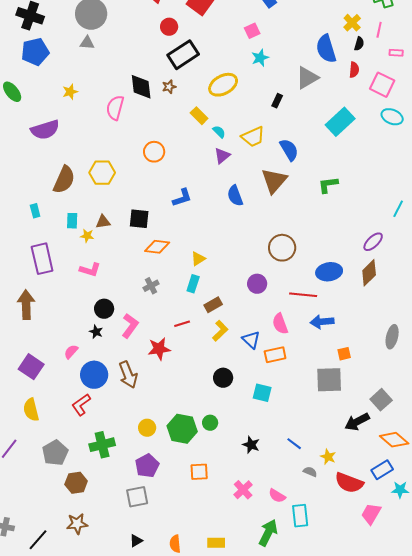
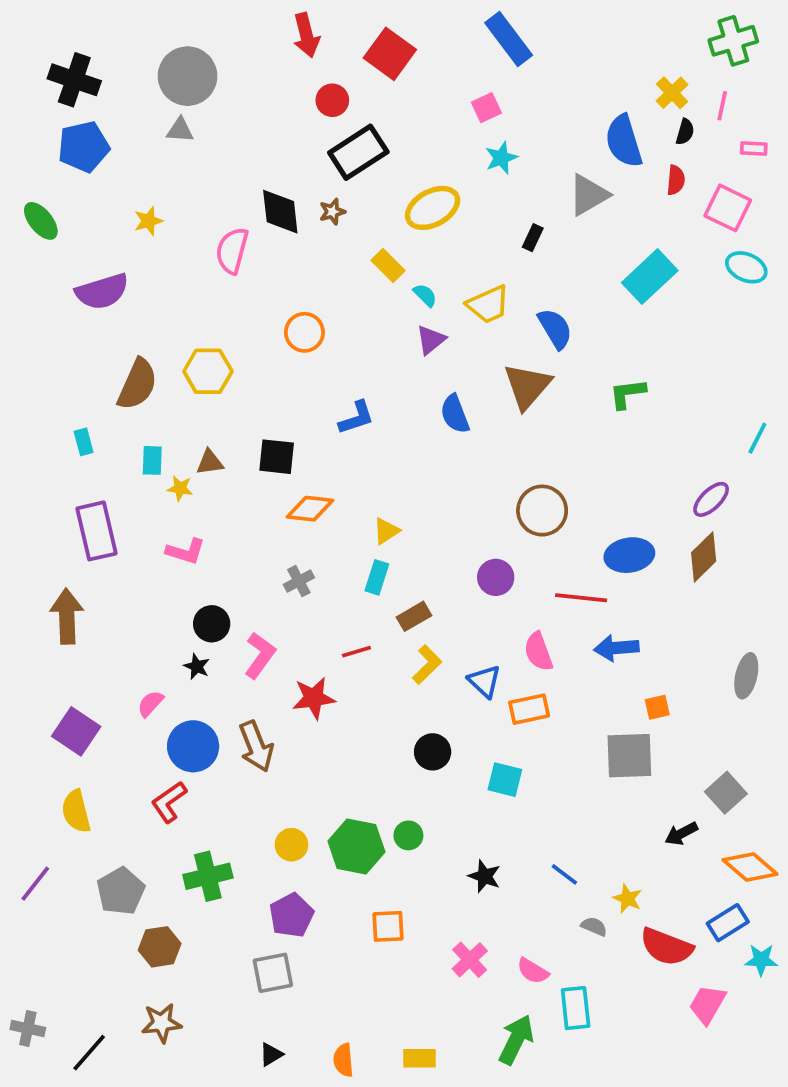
black arrow: (357, 422) -> (681, 834), size x0.7

